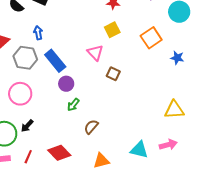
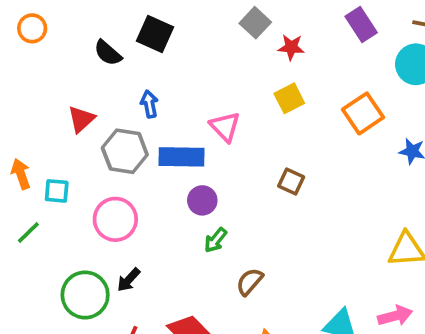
pink triangle: (95, 53) -> (225, 127), moved
blue rectangle: (55, 61) -> (182, 157), turned -50

